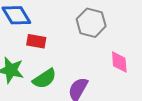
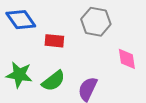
red rectangle: (36, 41) -> (54, 41), moved

